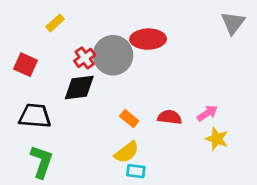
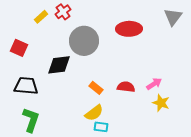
red ellipse: (148, 39) -> (129, 29), moved
red cross: (85, 58) -> (63, 12), moved

